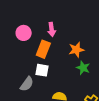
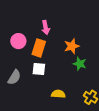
pink circle: (24, 33) -> (18, 41), moved
gray semicircle: (27, 84) -> (14, 77), moved

